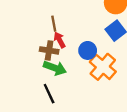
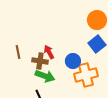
brown line: (54, 24) -> (18, 52), moved
orange cross: (103, 67) -> (86, 75), turned 35

